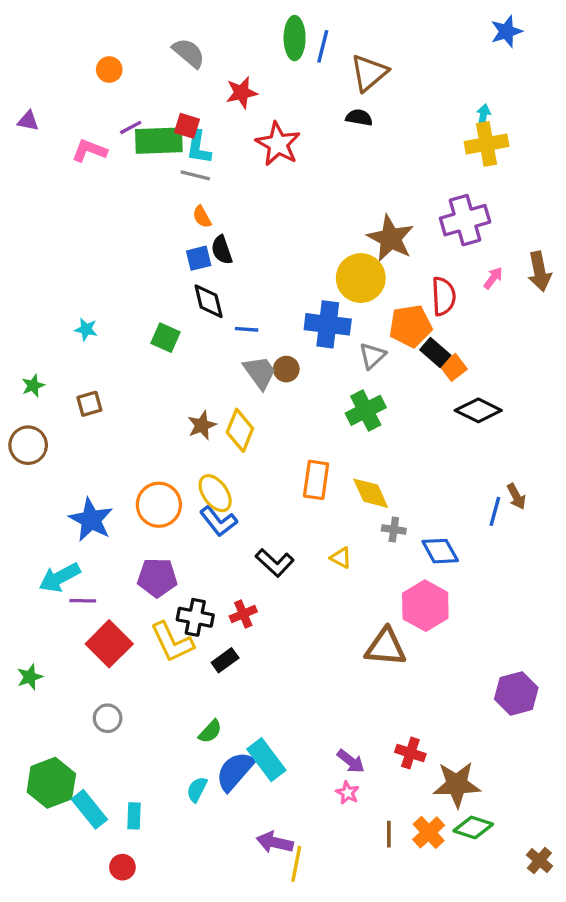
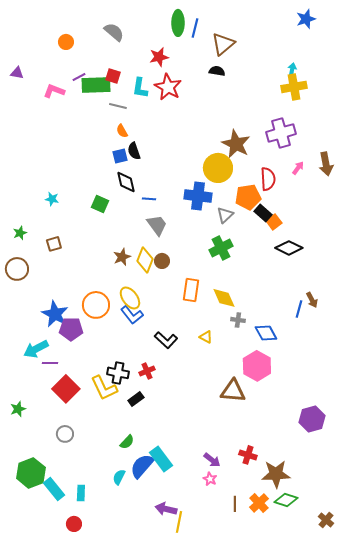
red star: (242, 93) -> (159, 57), moved
cyan L-shape: (199, 147) -> (140, 88), moved
brown circle: (286, 369) -> (162, 261), moved
purple pentagon: (157, 578) -> (71, 329), moved

